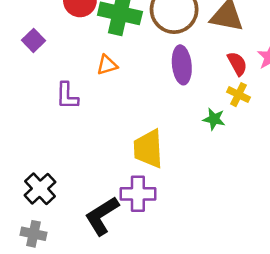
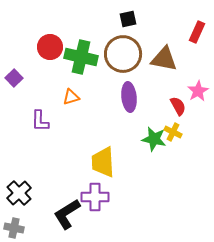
red semicircle: (237, 64) -> (178, 106), moved
yellow cross: (239, 95) -> (173, 132), moved
green star: (214, 119) -> (154, 139), size x1.4

